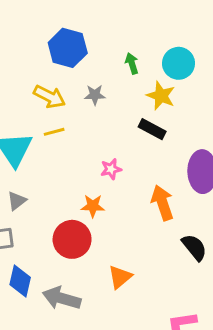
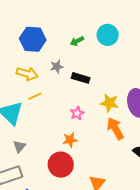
green arrow: (132, 63) -> (77, 41), turned -88
yellow star: (161, 96) -> (109, 103), moved
black rectangle: (152, 129) -> (81, 78), moved

